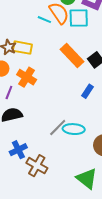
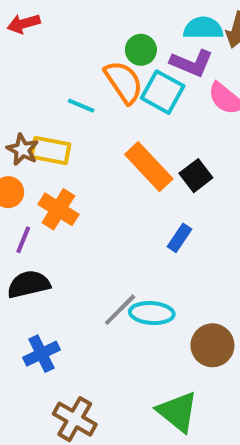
cyan square: (79, 18) -> (163, 92), turned 30
cyan line: (44, 20) -> (81, 106), moved
brown cross: (37, 166) -> (75, 419), moved

